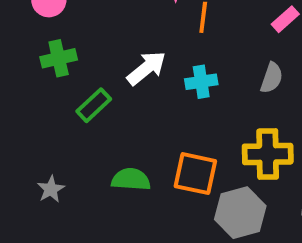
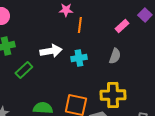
white arrow: (147, 68) -> (51, 51), turned 30

